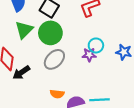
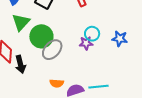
green circle: (50, 33) -> (41, 36), moved
black arrow: (21, 73) -> (20, 64), turned -66

